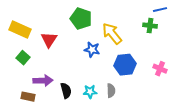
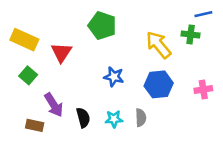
yellow arrow: (112, 34) -> (159, 45), moved
blue star: (92, 50) -> (114, 77), moved
pink cross: (160, 69) -> (203, 90), turned -32
purple arrow: (43, 81) -> (54, 105), turned 60

